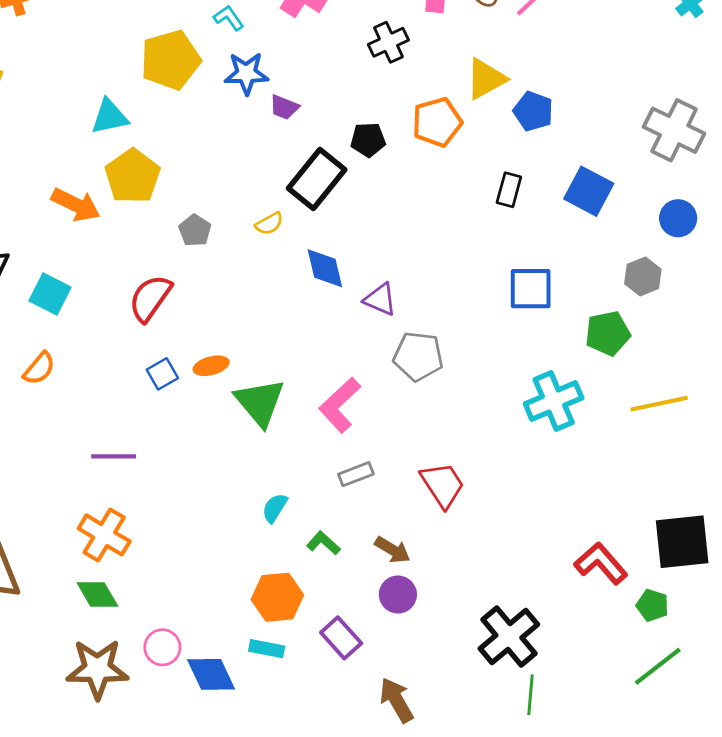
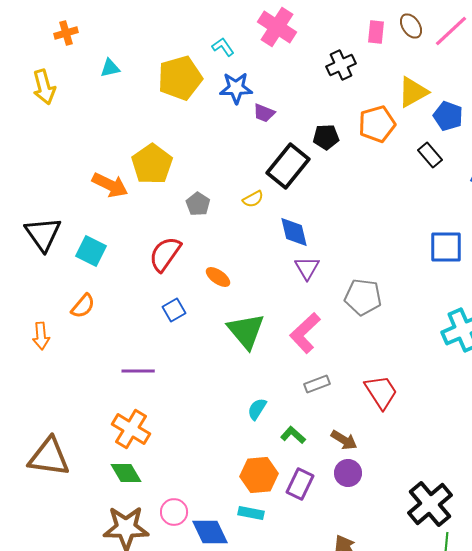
cyan triangle: (110, 117) -> (110, 68), moved, size x0.7
black rectangle: (509, 190) -> (430, 155), moved, turned -55
purple triangle: (380, 299) -> (307, 268), moved, turned 36
orange ellipse: (211, 366) -> (218, 277), moved, turned 50
purple rectangle: (341, 638) -> (300, 484), moved, turned 68

